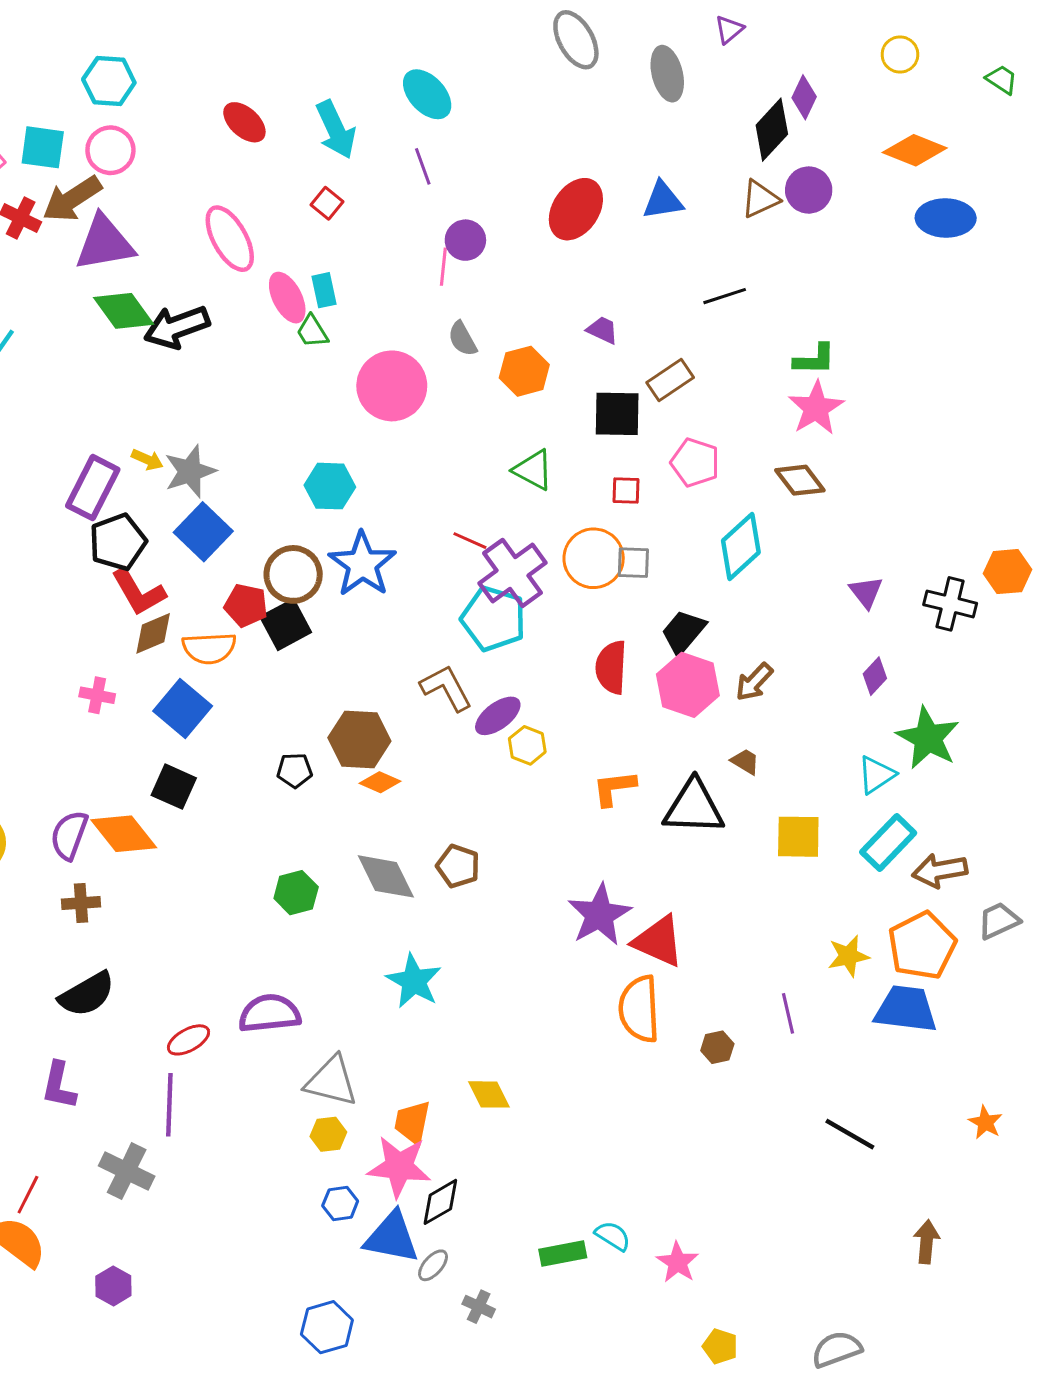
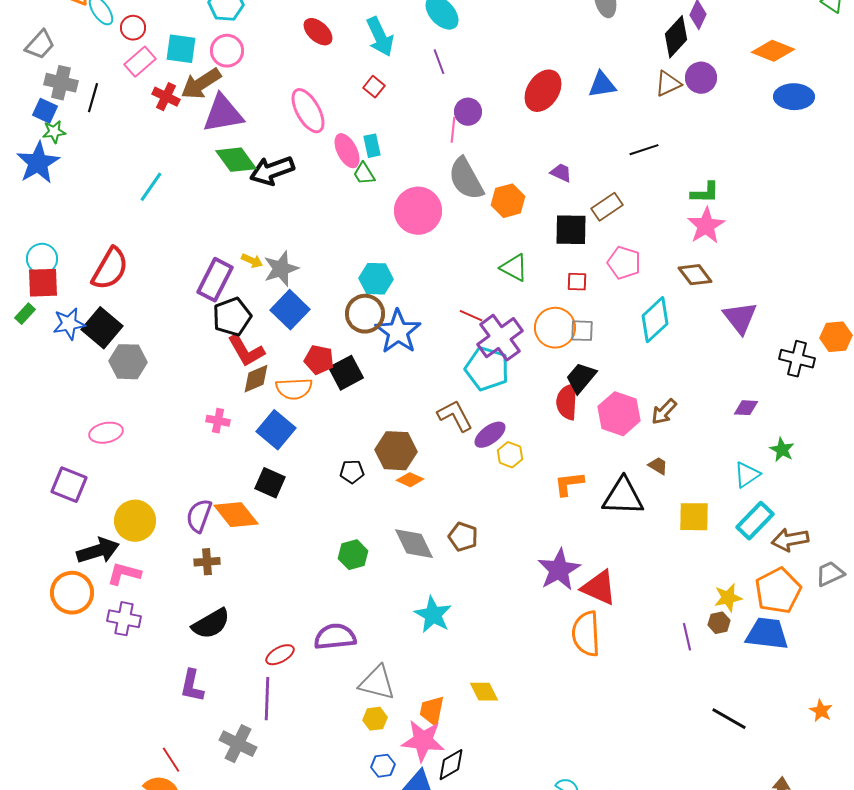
gray semicircle: (462, 339) -> (466, 179), size x1.8
brown circle: (293, 574) -> (365, 314), moved
purple triangle: (866, 592) -> (740, 318), moved, size x1.5
black trapezoid: (683, 632) -> (581, 378), moved
purple diamond: (875, 676) -> (746, 408), turned 50
green star: (928, 738) -> (782, 450), size x0.6
brown hexagon: (717, 1047) -> (719, 623), moved
red line: (28, 1195) -> (171, 760), turned -60

